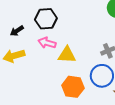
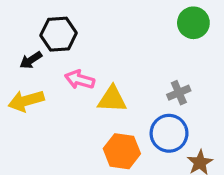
black hexagon: (46, 19) -> (59, 34), moved

